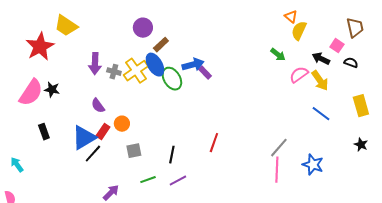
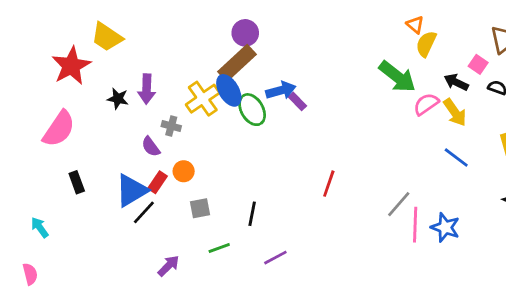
purple circle: (143, 28) -> (245, 33), moved
brown rectangle: (161, 45) -> (237, 63), size x1.8
green arrow: (278, 55) -> (397, 77), size x1.8
gray cross: (114, 72) -> (171, 126), moved
black star: (52, 90) -> (118, 99), moved
red line: (214, 143) -> (329, 184), moved
pink line: (277, 170) -> (415, 225), moved
purple line: (178, 181) -> (275, 258), moved

